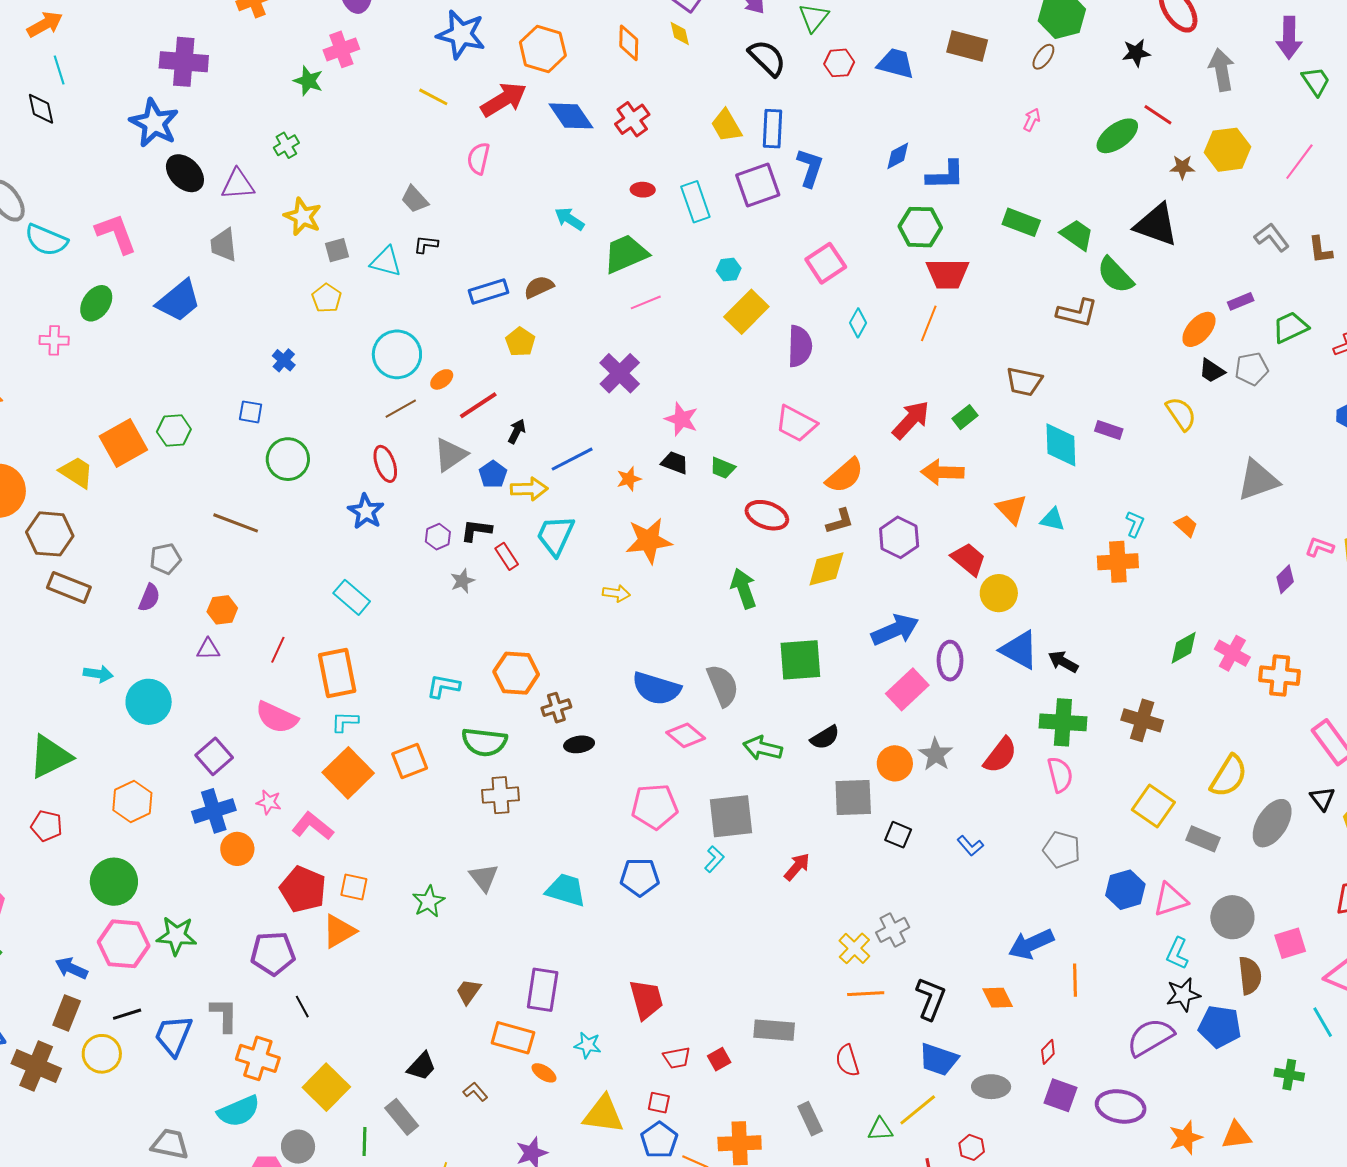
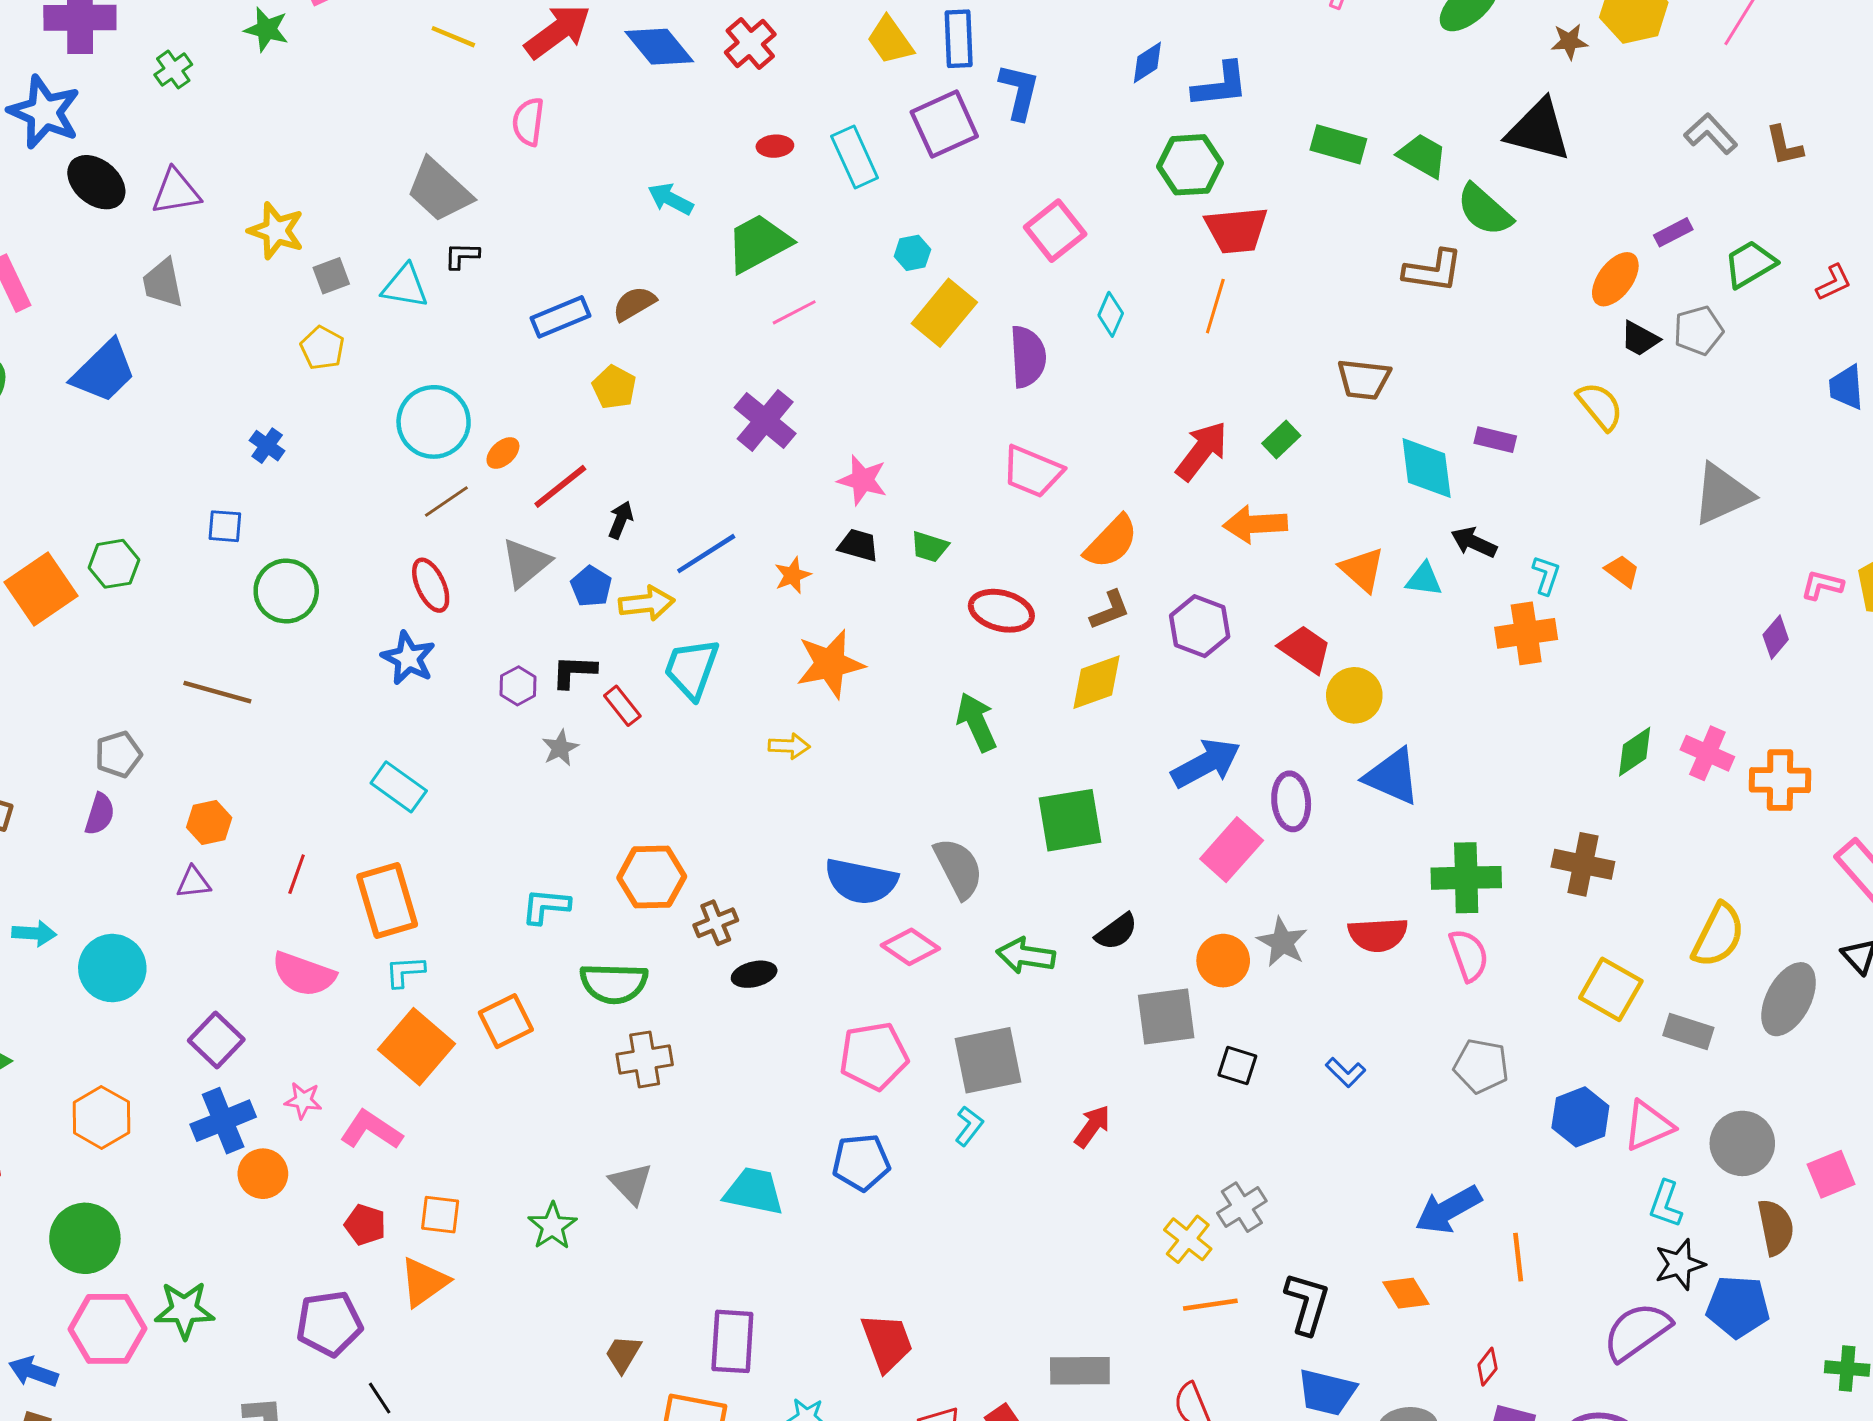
green cross: (286, 145) -> (173, 70), moved
gray trapezoid: (415, 199) -> (439, 190), size x1.6
black arrow: (1063, 662) -> (1474, 542), moved
red semicircle: (1000, 755) -> (1378, 935), turned 54
red pentagon: (303, 889) -> (365, 1225), size x0.6

